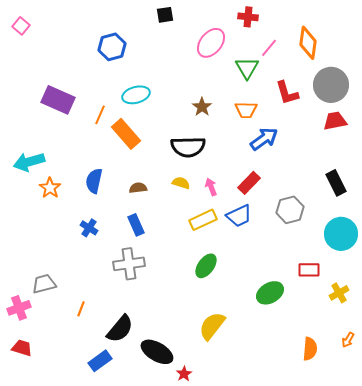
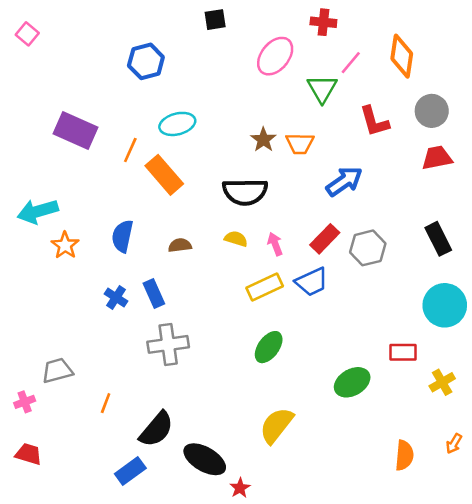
gray circle: (331, 85) -> (432, 111), size x0.7
orange trapezoid: (246, 110) -> (300, 144), moved
gray hexagon: (290, 210) -> (368, 248), moved
blue rectangle: (136, 225) -> (154, 294), moved
pink cross: (19, 308) -> (25, 402), size x0.7

